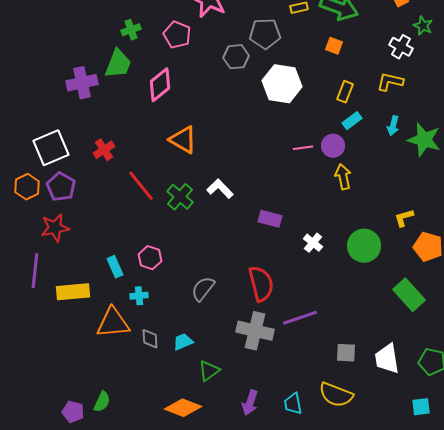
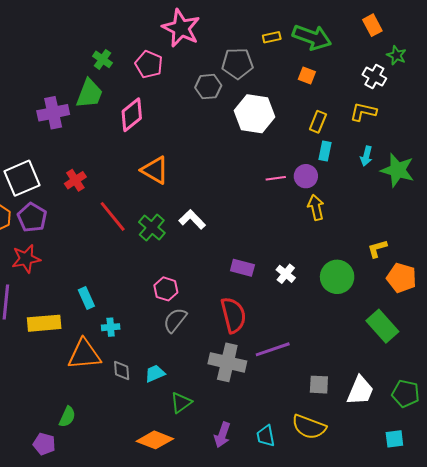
green cross: (131, 30) -> (103, 59), turned -36
cyan rectangle: (352, 121) -> (325, 151), turned -42
purple rectangle: (270, 219) -> (242, 268), moved
pink hexagon: (150, 258) -> (166, 289), moved
white trapezoid: (387, 359) -> (360, 391), turned -148
green semicircle: (102, 402) -> (67, 417), moved

